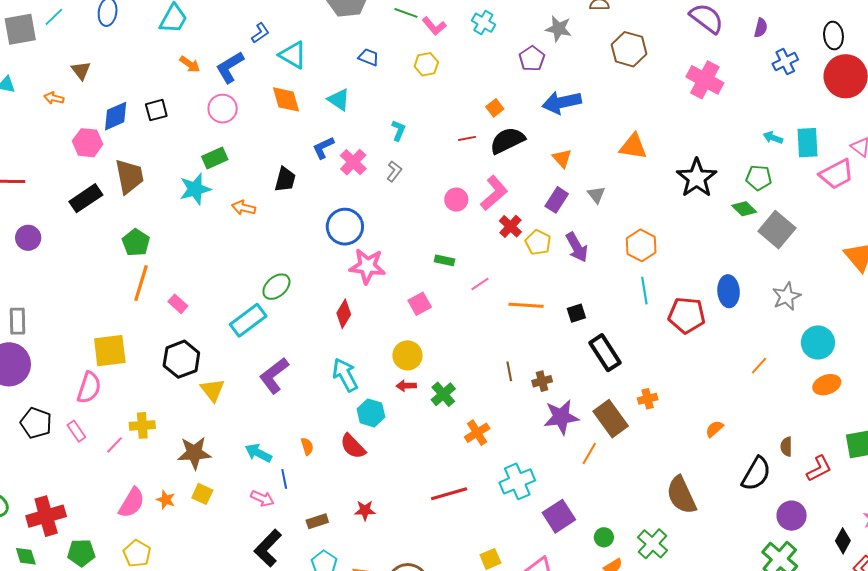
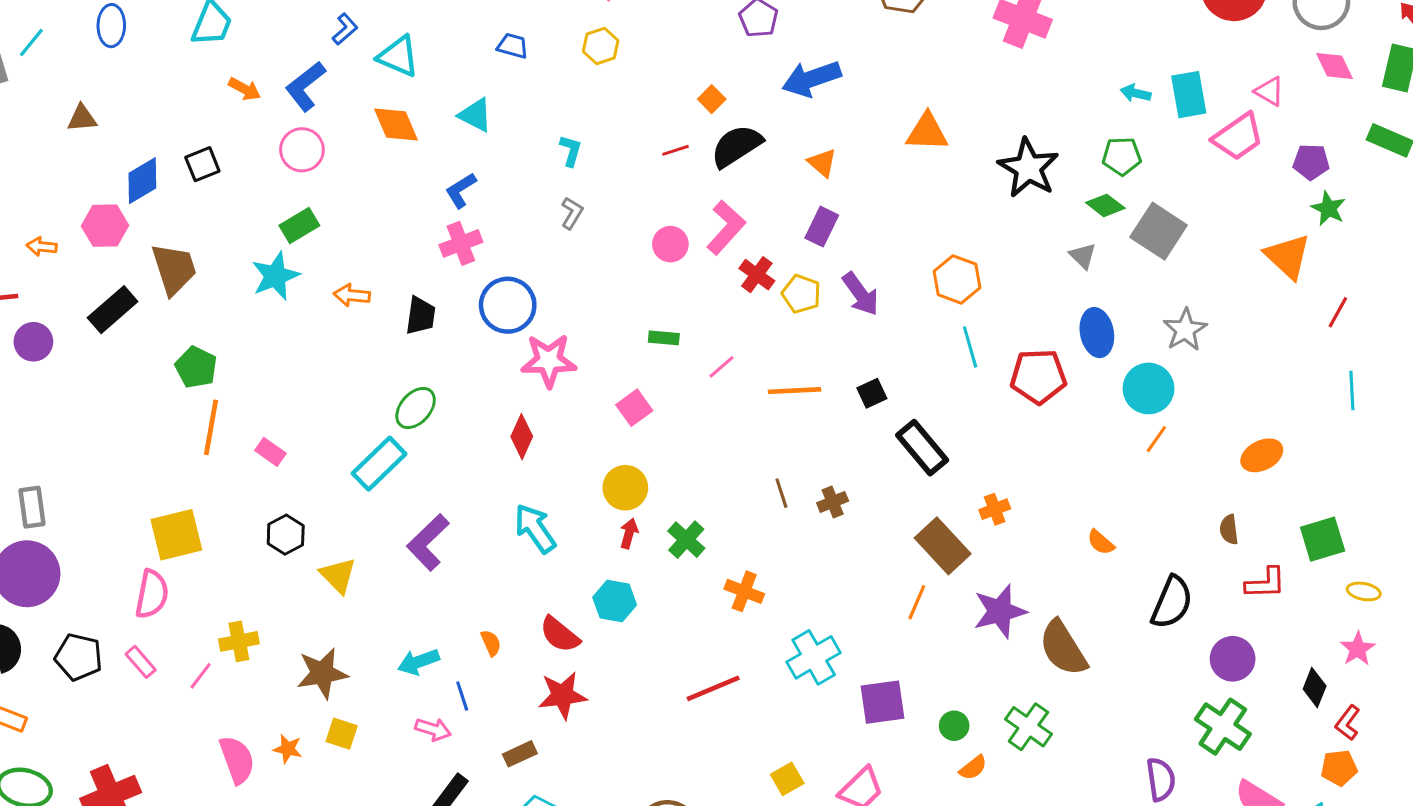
brown triangle: (81, 70) -> (82, 118), turned -50
orange arrow: (54, 98) -> (42, 247), moved
pink cross: (353, 162) -> (461, 243), moved, turned 32
black trapezoid: (285, 180) -> (421, 316), moved
gray triangle: (596, 195) -> (1083, 256), moved
purple circle: (28, 238) -> (33, 342), moved
cyan circle: (818, 343) -> (1149, 388), moved
black hexagon: (181, 359) -> (286, 535), size x0.7
red arrow: (406, 386) -> (629, 533), turned 114
cyan hexagon: (371, 413) -> (615, 601), moved
purple star: (561, 417) -> (1000, 611), moved
orange semicircle: (714, 429) -> (1101, 542), turned -90
orange cross: (477, 433) -> (744, 591), turned -30
brown semicircle: (786, 447) -> (1229, 530), moved
cyan arrow: (258, 453) -> (418, 662), turned -40
red L-shape: (819, 469) -> (1266, 583), turned 32
pink semicircle: (132, 503) -> (237, 760), turned -44
red star: (365, 510) -> (562, 695), moved, size x1.5
purple square: (559, 516) -> (883, 702), turned 32

